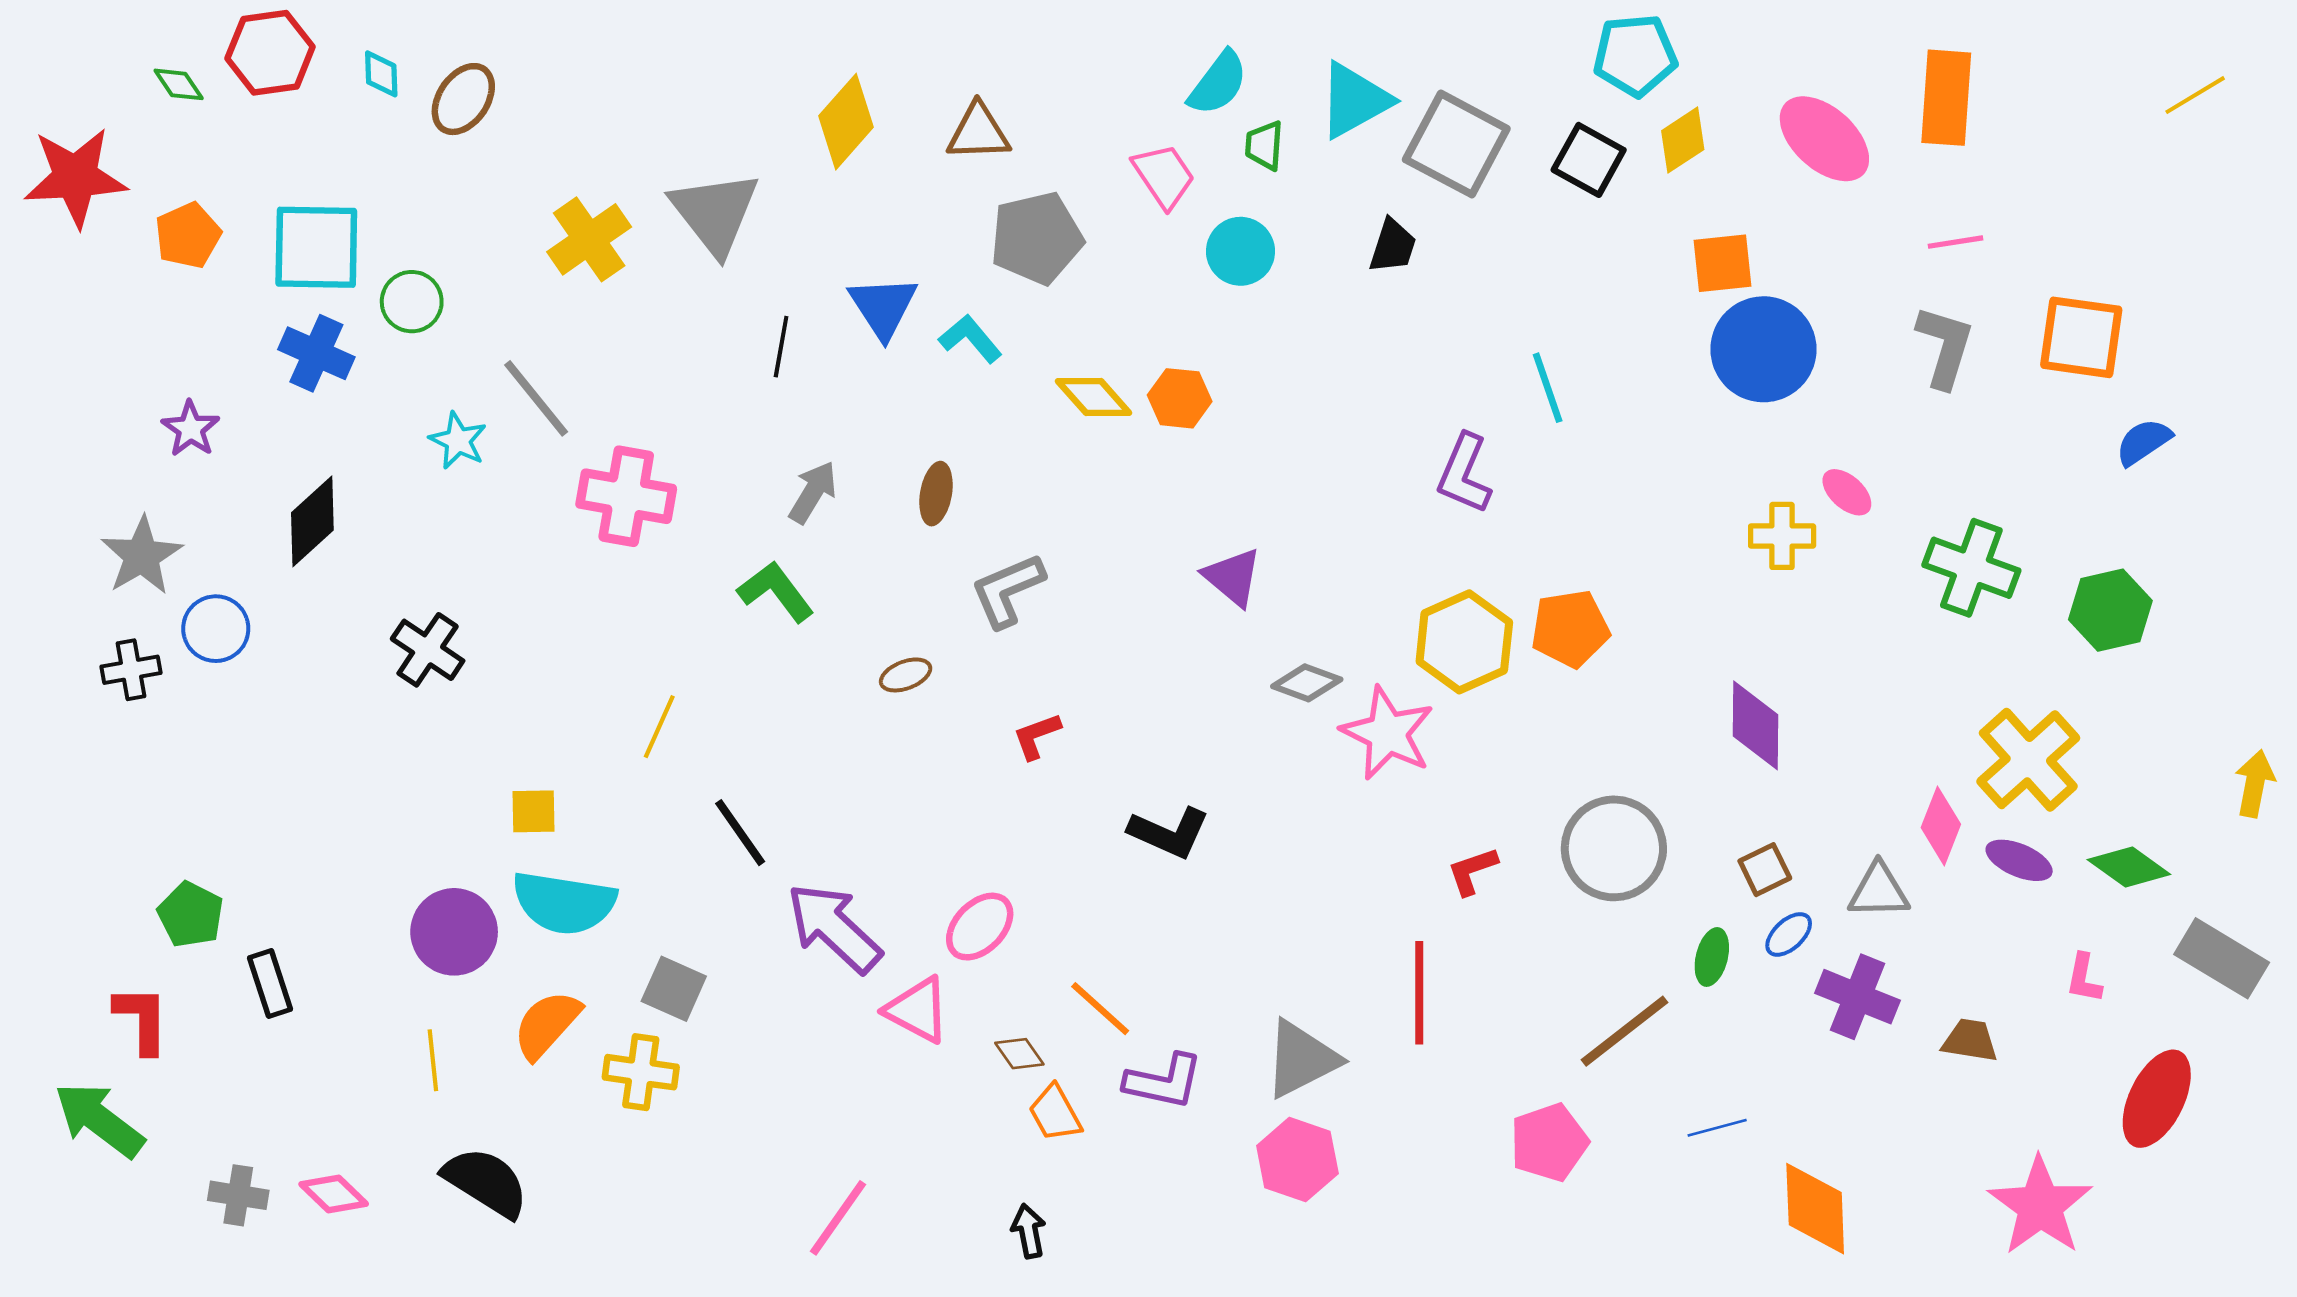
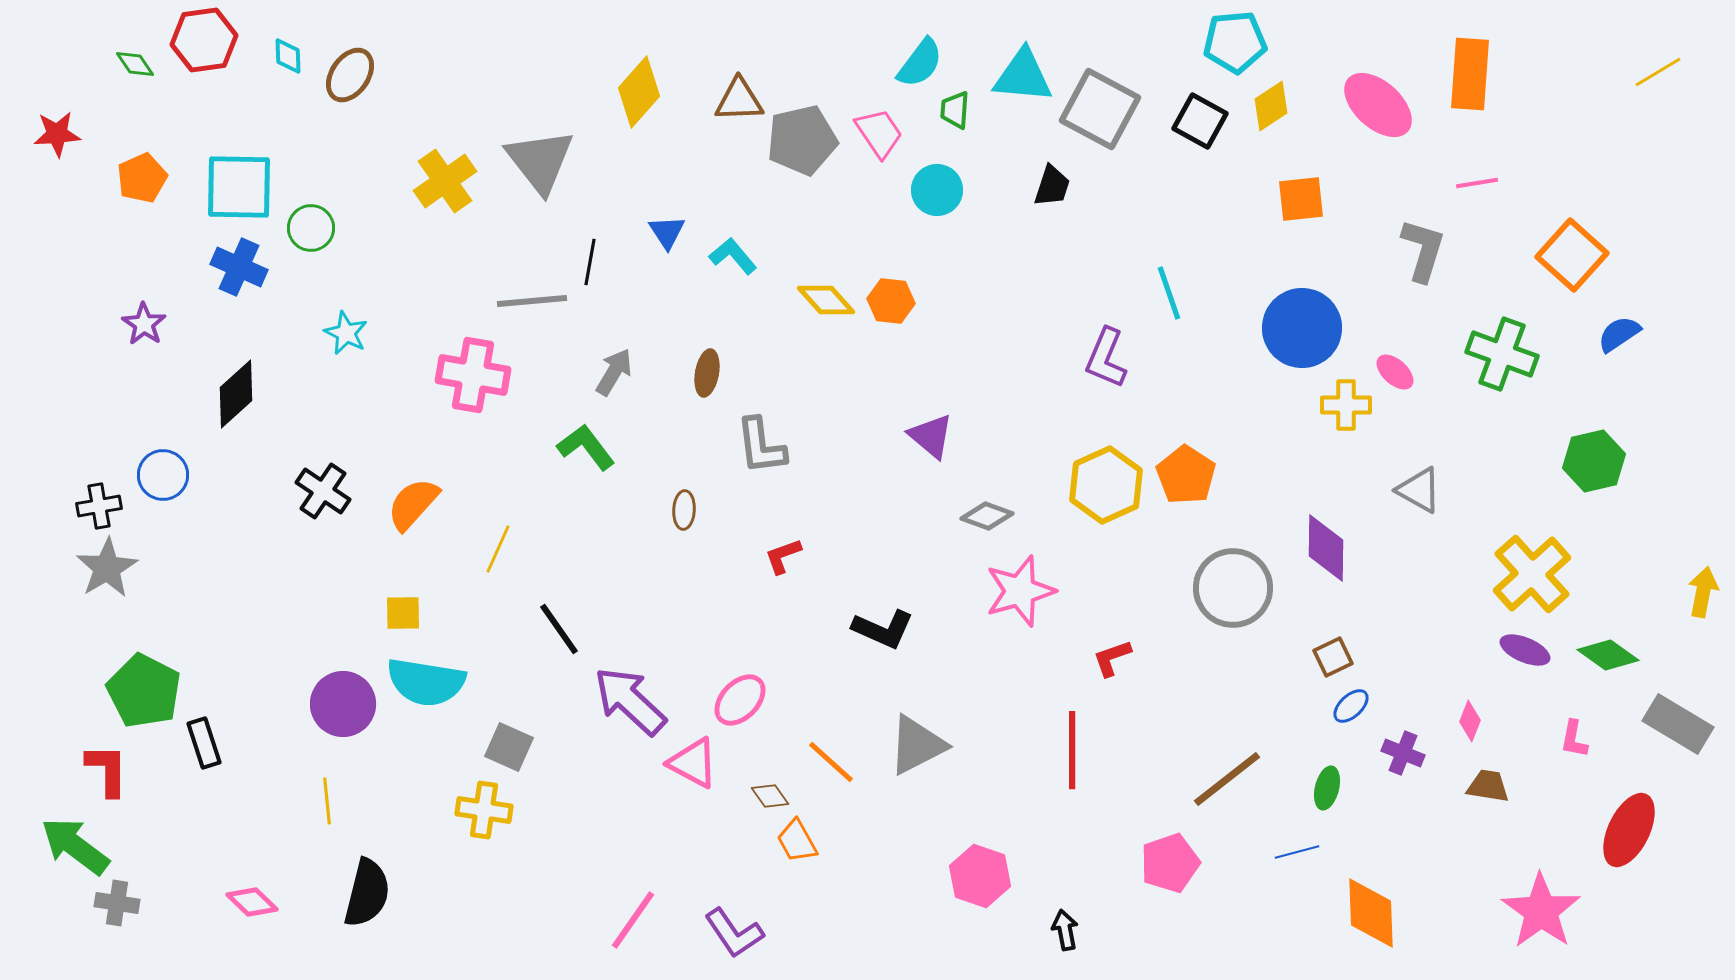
cyan triangle: (1354, 100) -> (1023, 76), turned 34
red star: (75, 177) -> (57, 134), size x0.6
gray pentagon: (1037, 238) -> (802, 140), moved
blue triangle: (883, 307) -> (667, 232), size x0.7
orange square: (2081, 337) -> (1572, 255), turned 34
gray L-shape: (1945, 347) -> (1423, 250), moved
blue circle: (1763, 349) -> (1302, 328), moved
gray line: (536, 398) -> (532, 301), moved, turned -56
gray star: (142, 556) -> (107, 568), moved
green cross: (1971, 568) -> (1502, 354), moved
gray L-shape: (1007, 590) -> (761, 446), turned -74
orange pentagon: (1570, 629) -> (1186, 475), turned -30
brown ellipse: (906, 675) -> (684, 510), turned -66
pink star: (1387, 733) -> (1020, 591), moved, turned 30
pink diamond: (1941, 826) -> (1470, 721), moved, size x0.7
gray circle: (1614, 848) -> (1233, 588), moved
gray triangle: (1879, 891) -> (1419, 490), moved, turned 30
green pentagon: (191, 915) -> (144, 691), size x1.5
green ellipse: (1712, 957) -> (1327, 788), moved
purple cross: (1858, 997) -> (1403, 753), size x0.7
orange semicircle: (547, 1025) -> (413, 504), moved
gray triangle: (1301, 1059) -> (917, 745), moved
purple L-shape: (1164, 1081) -> (734, 933), moved, turned 44
black semicircle: (486, 1182) -> (367, 893), turned 72
gray cross: (238, 1195) -> (117, 903), moved
black arrow: (1029, 1231) -> (1065, 930), moved

